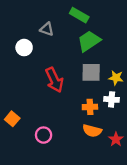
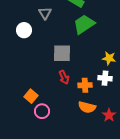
gray triangle: (47, 29) -> (45, 13), turned 40
gray square: (91, 72) -> (62, 53), moved
red arrow: (54, 80) -> (64, 77), moved, size x0.6
orange square: (12, 119) -> (31, 96), moved

